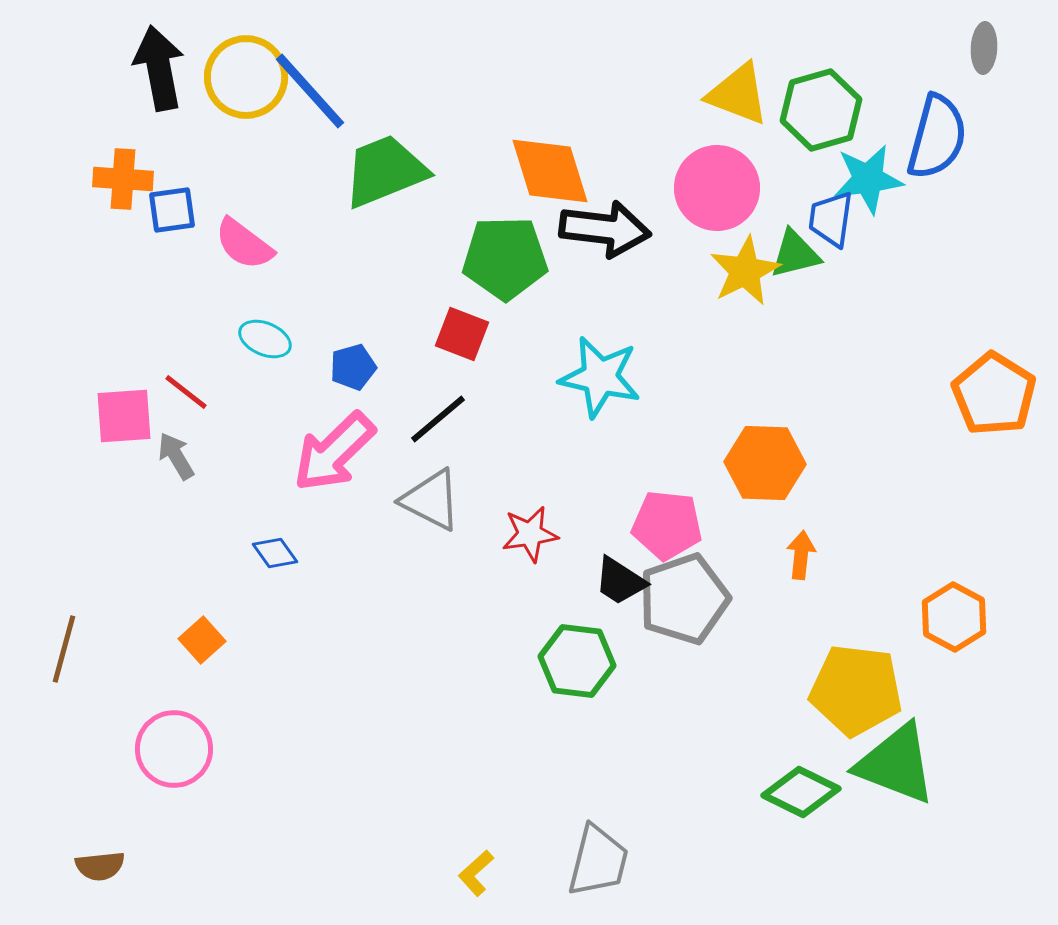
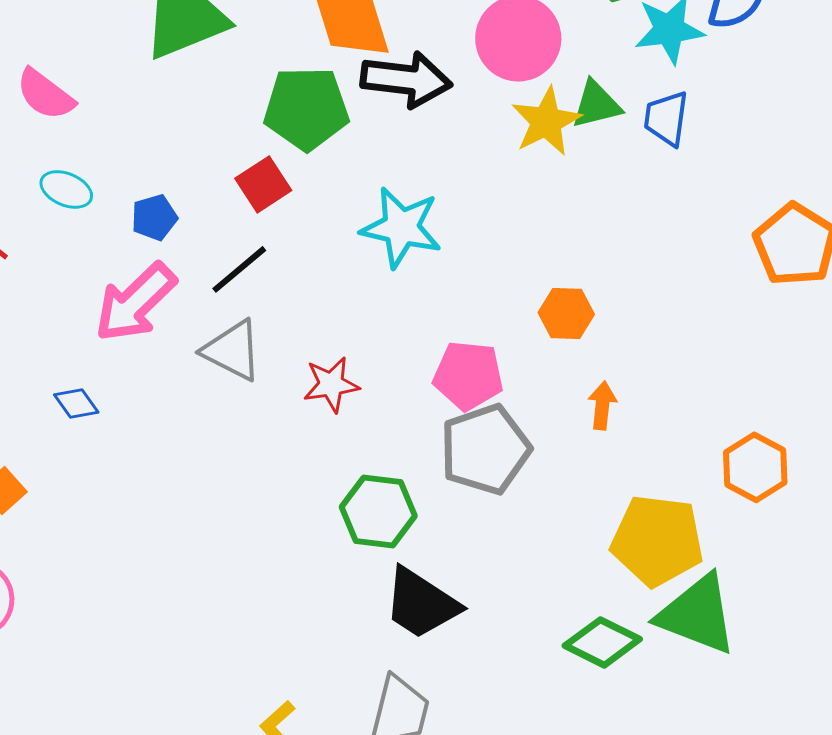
blue trapezoid: (831, 219) -> (666, 118), moved
red square: (462, 334) -> (263, 184), turned 36
orange hexagon: (765, 463) -> (566, 313), size x0.7
black trapezoid: (620, 581) -> (421, 603), moved, size x1.5

